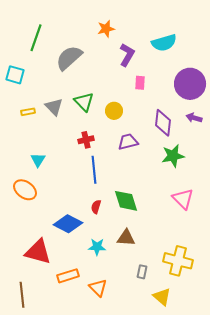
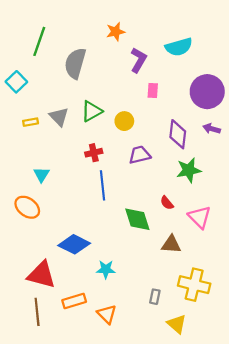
gray semicircle: (69, 58) -> (75, 63), turned -32
cyan square: (15, 75) -> (16, 82), turned 30
green triangle: (84, 102) -> (92, 111), turned 45
red semicircle: (96, 207) -> (167, 203), moved, turned -56
brown triangle: (126, 238) -> (171, 244), moved
brown line: (22, 295) -> (37, 312), moved

